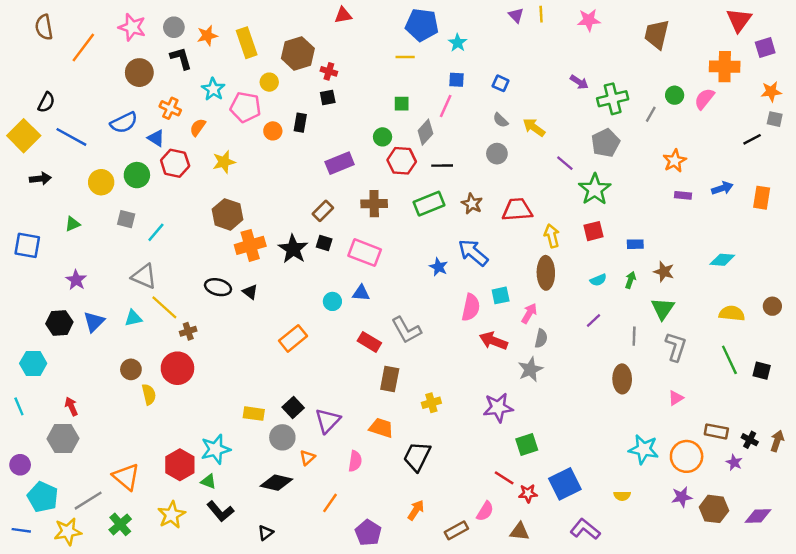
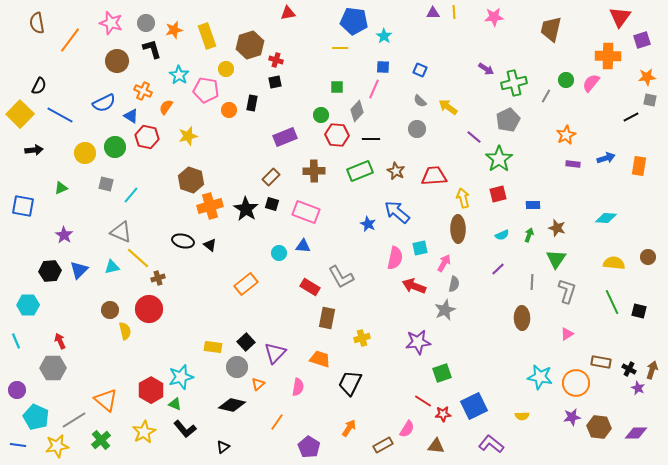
purple triangle: (516, 15) -> (433, 13), turned -48
purple star: (734, 462) -> (638, 388), moved

